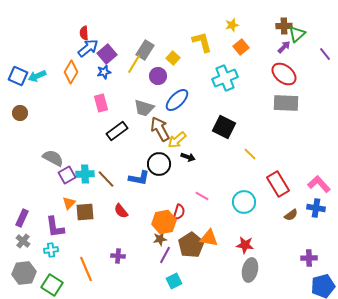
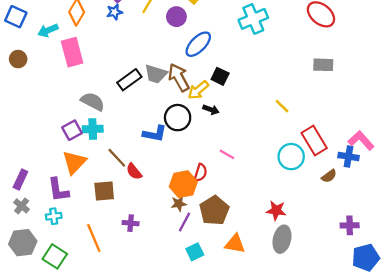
cyan arrow: (37, 76) -> (48, 30), moved
pink rectangle: (101, 103) -> (72, 52), moved, size x1.4
gray rectangle: (286, 103) -> (323, 65), moved, size x0.7
gray trapezoid: (144, 108) -> (156, 74), moved
black square: (224, 127) -> (220, 76), moved, size x0.7
gray semicircle: (53, 158) -> (93, 102), moved
brown line: (106, 179) -> (117, 158), moved
cyan circle: (244, 202) -> (291, 157), moved
orange triangle: (69, 203) -> (74, 162), size x1.6
blue cross: (316, 208) -> (349, 157), moved
brown square: (85, 212) -> (104, 191), moved
orange triangle: (209, 238) -> (235, 244), moved

